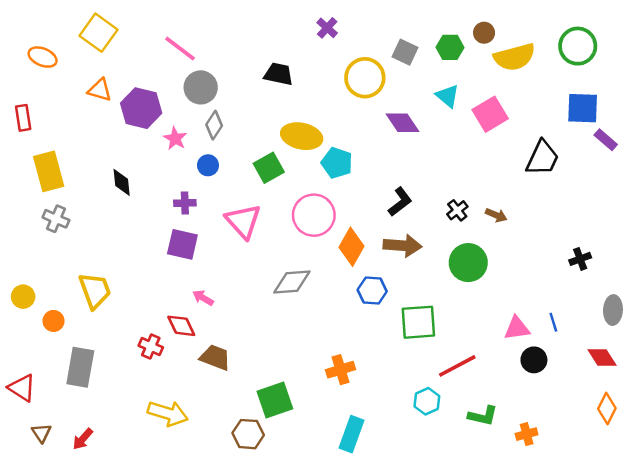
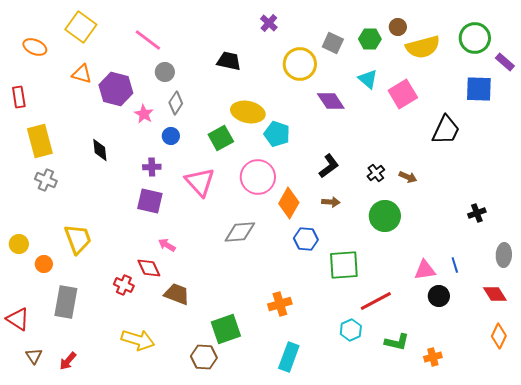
gray circle: (201, 87) -> (165, 72), size x0.7
purple rectangle: (606, 140) -> (505, 62), moved
brown arrow: (403, 246) -> (331, 202), size x0.6

